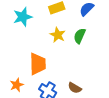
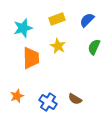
green semicircle: (80, 36) -> (94, 47), moved
orange trapezoid: (38, 64) -> (31, 58), moved

